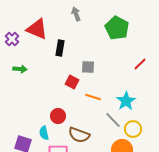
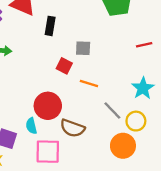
red line: (140, 64) -> (144, 45), turned 32
cyan star: (126, 101) -> (143, 88), moved
red circle: (58, 116) -> (48, 106), size x1.5

